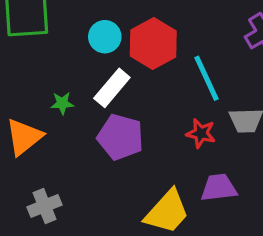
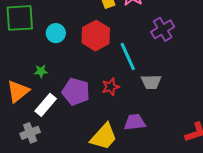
cyan circle: (105, 37) -> (56, 33), moved
white rectangle: (112, 88) -> (46, 105), moved
red star: (201, 133) -> (111, 87), moved, turned -30

